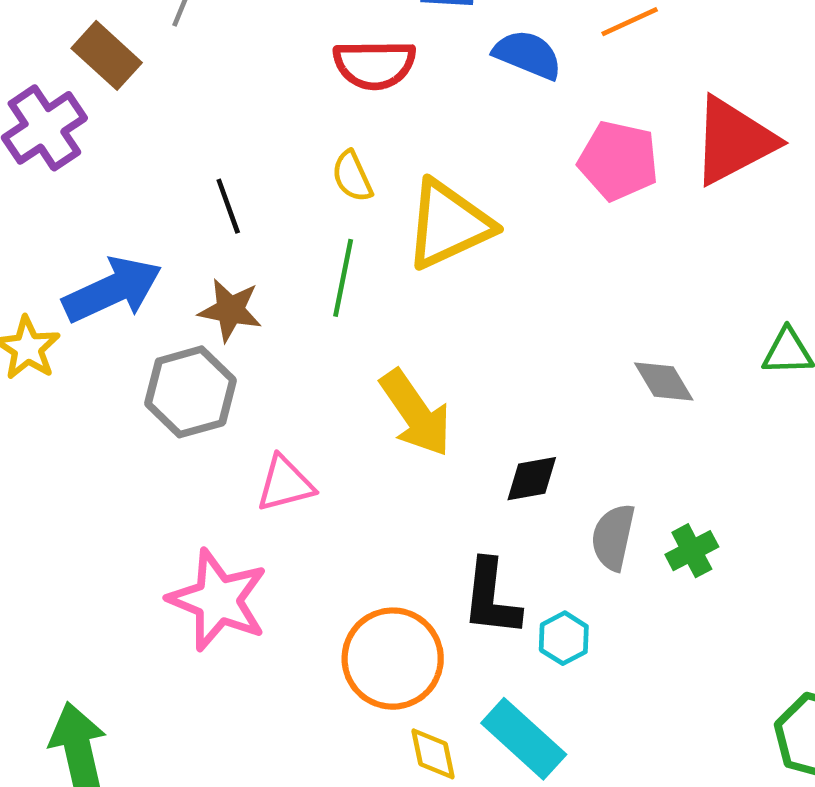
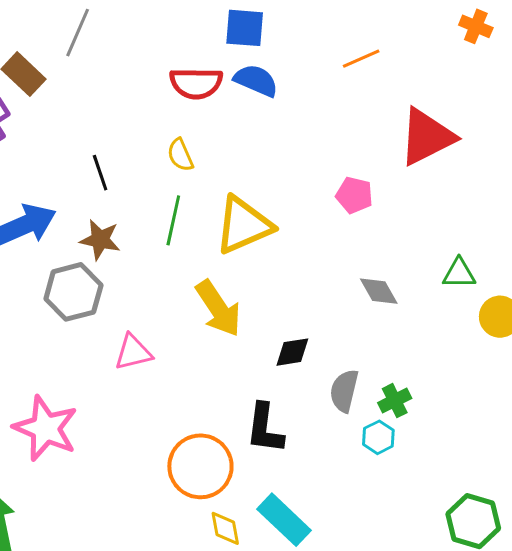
blue semicircle: (528, 55) -> (256, 80), moved
pink pentagon: (618, 161) -> (354, 195), moved, size x0.7
yellow triangle: (448, 224) -> (244, 225), moved
pink star: (218, 600) -> (46, 428), moved
cyan hexagon: (564, 638) -> (378, 437), moved

